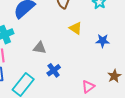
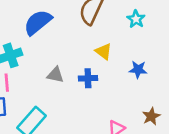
blue cross: (54, 70) -> (88, 78), moved, turned 32

